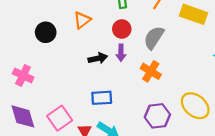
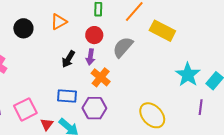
black arrow: (98, 58) -> (68, 59), turned 126
orange cross: (151, 71) -> (101, 77), moved
purple hexagon: (157, 116) -> (94, 108), moved

